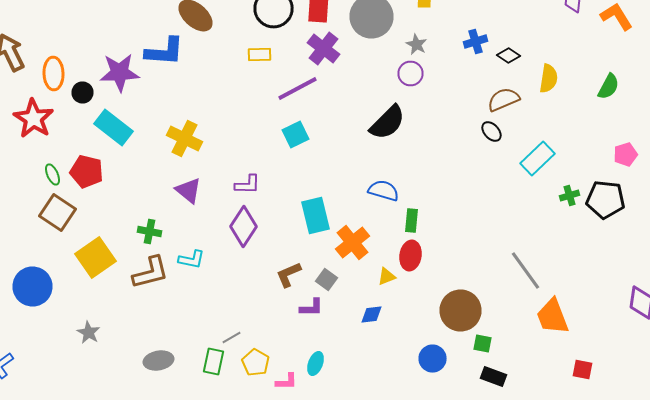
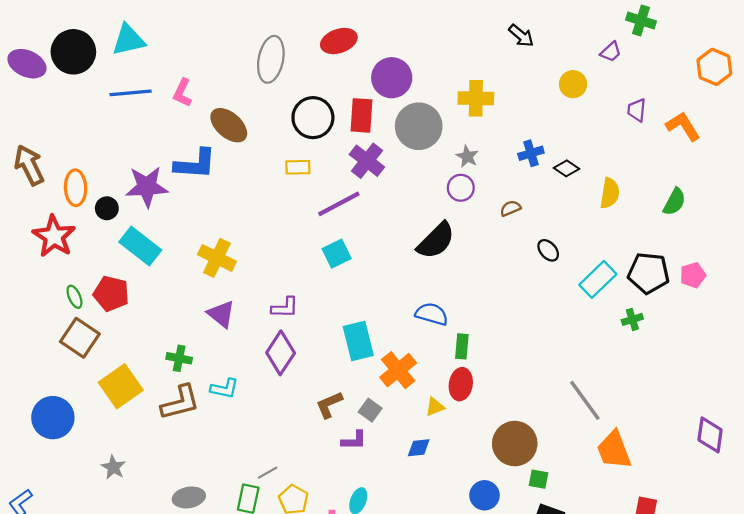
brown semicircle: (504, 100) -> (510, 208), moved, size x0.6
black pentagon: (606, 200) -> (649, 273), moved

